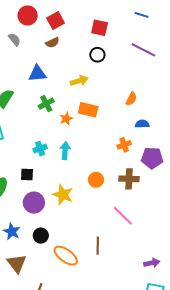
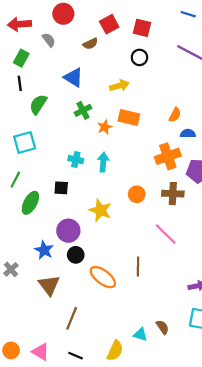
red square: (56, 21) -> (109, 24), moved
blue triangle: (37, 74) -> (74, 77), turned 36
orange semicircle: (131, 99) -> (175, 115), moved
orange cross: (124, 145) -> (168, 156), size x1.6
cyan cross: (40, 149) -> (76, 160), turned 32
purple circle: (34, 203) -> (68, 231), moved

